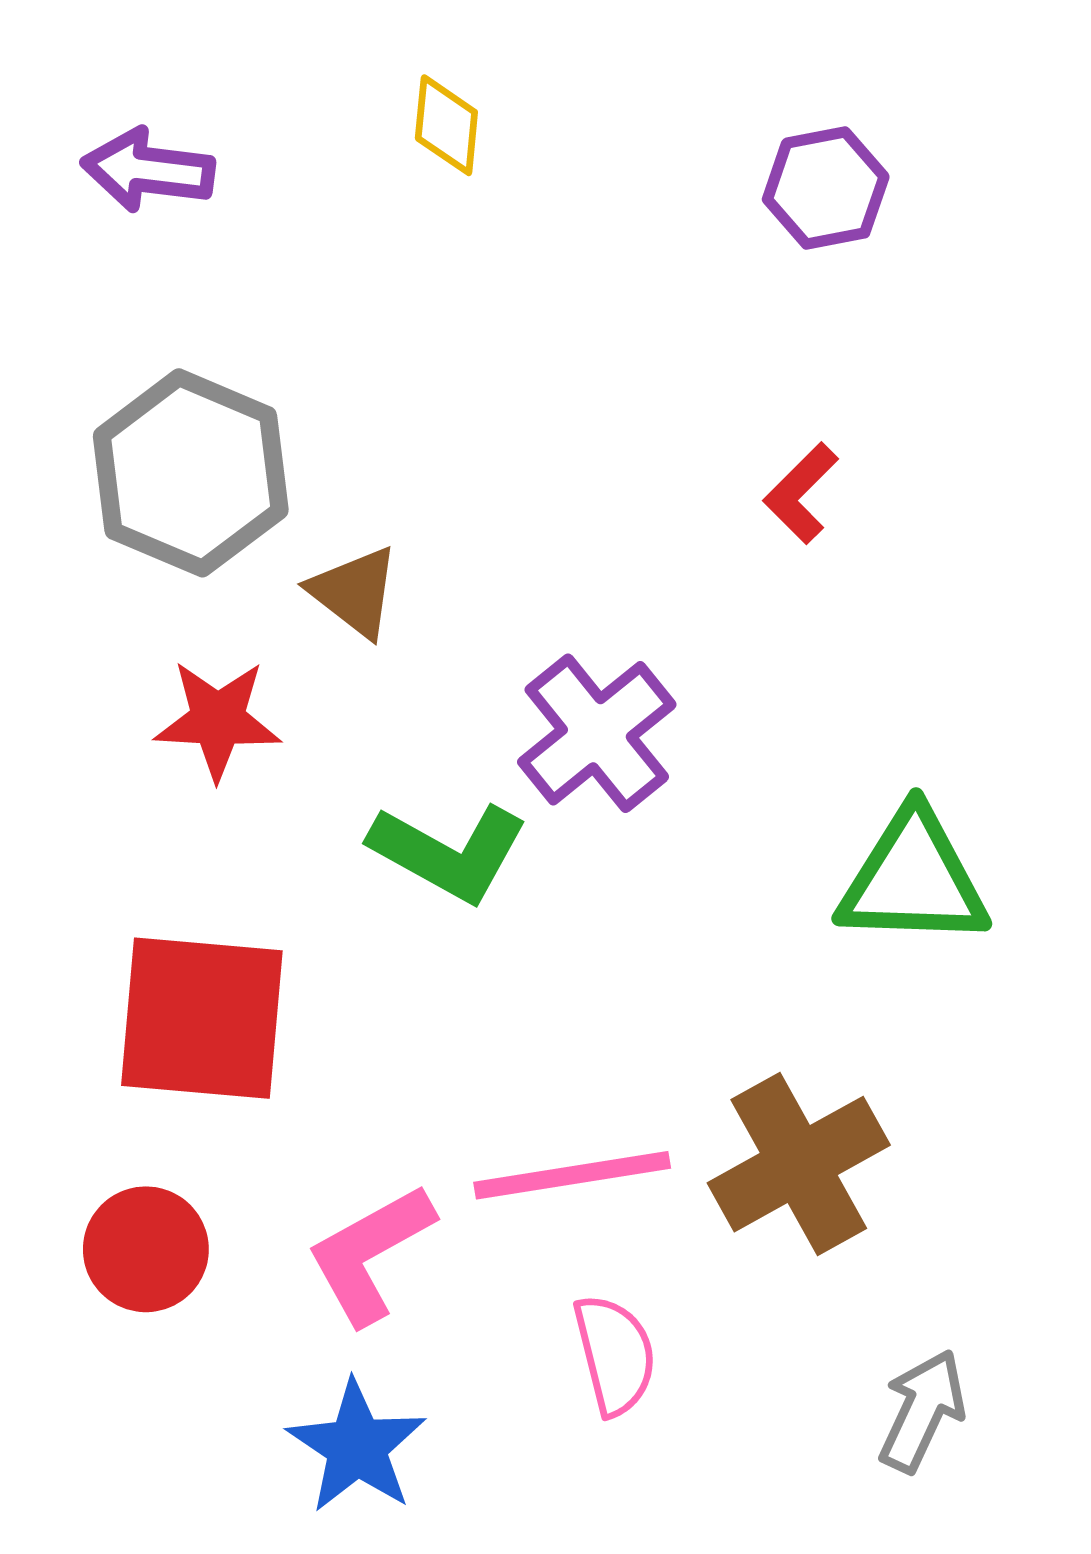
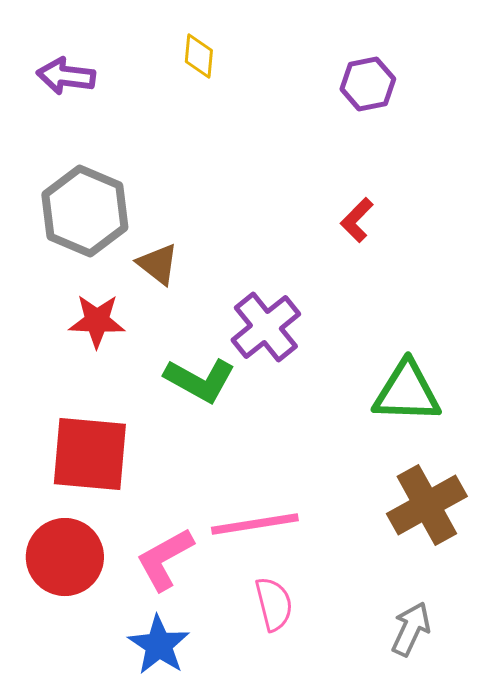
brown cross: (799, 1164) -> (427, 505), moved
red circle: (146, 1249) -> (65, 557), size x1.4

